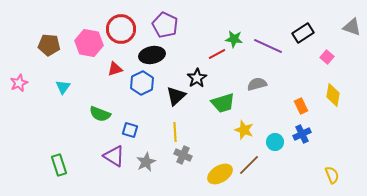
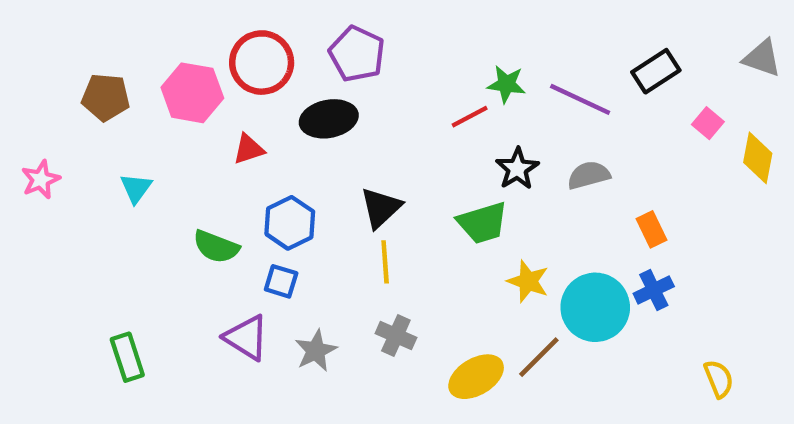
black star: (197, 78) -> (517, 169), moved
blue hexagon: (142, 83) -> (290, 223), moved
gray semicircle: (257, 84) -> (589, 175), moved
yellow diamond: (333, 95) -> (758, 158), moved
yellow line: (175, 132) -> (385, 262), moved
cyan circle: (275, 142) -> (595, 307), size x1.8

